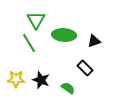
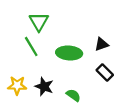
green ellipse: (64, 35) -> (69, 53), moved
black rectangle: (85, 68) -> (105, 72), moved

